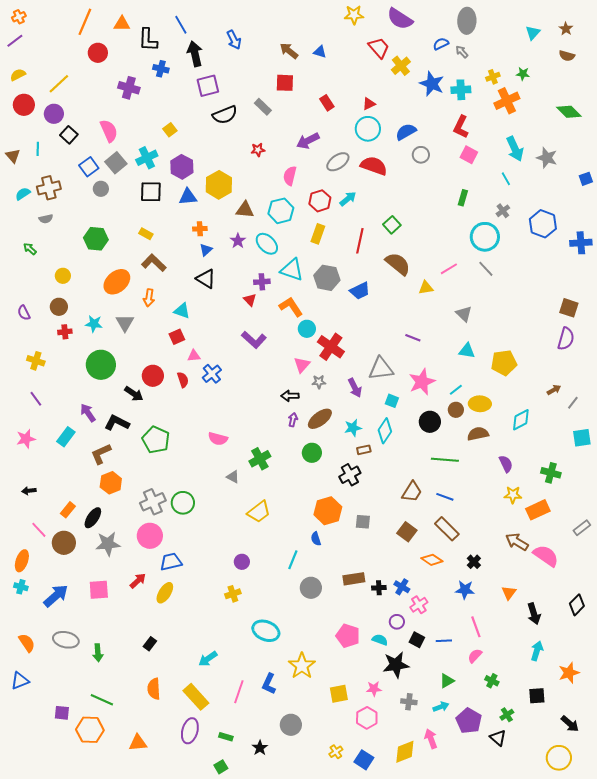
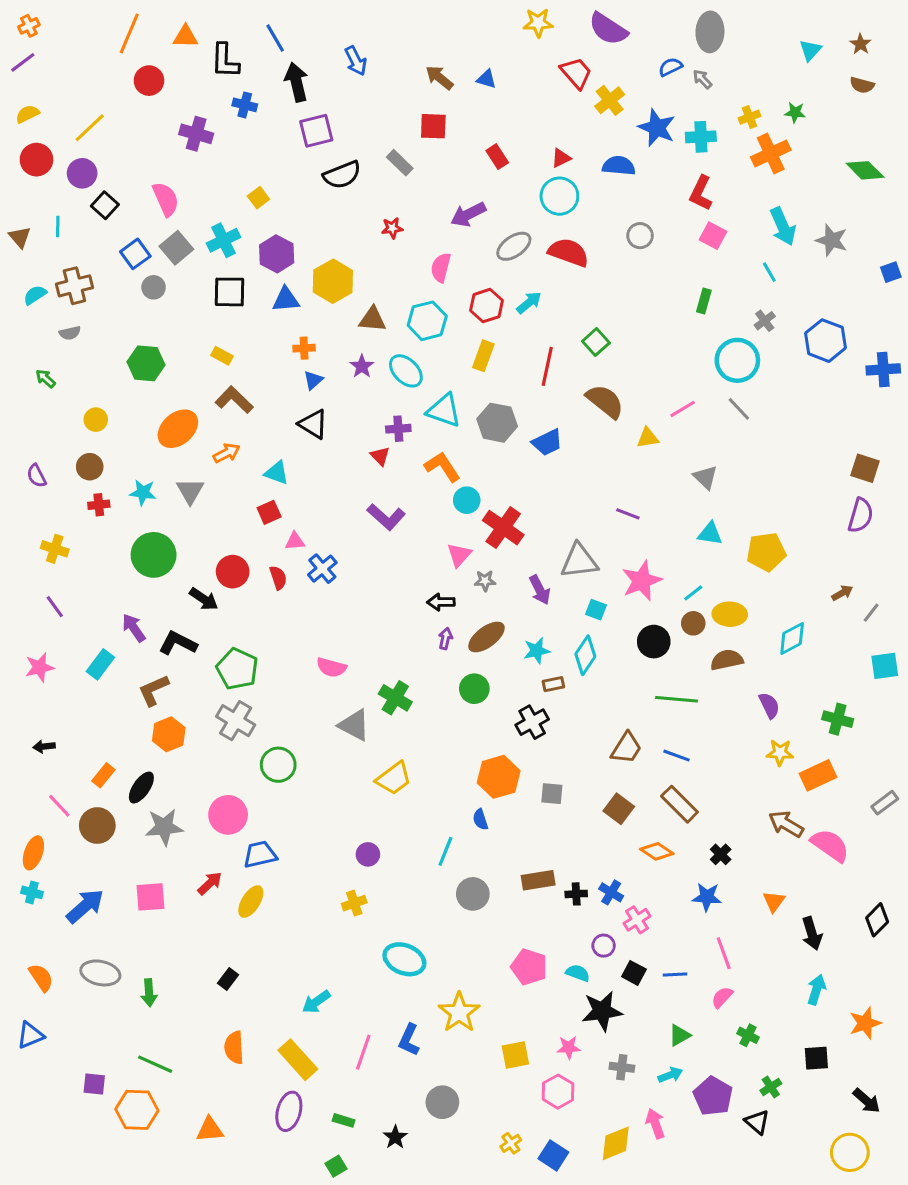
blue semicircle: (406, 132) -> (619, 166), moved, turned 35
orange arrow: (149, 298) -> (227, 453), turned -126
green cross: (260, 459) -> (395, 698), turned -30
gray triangle: (233, 477) -> (354, 725), size x1.6
gray cross: (153, 502) -> (236, 721), moved, turned -35

